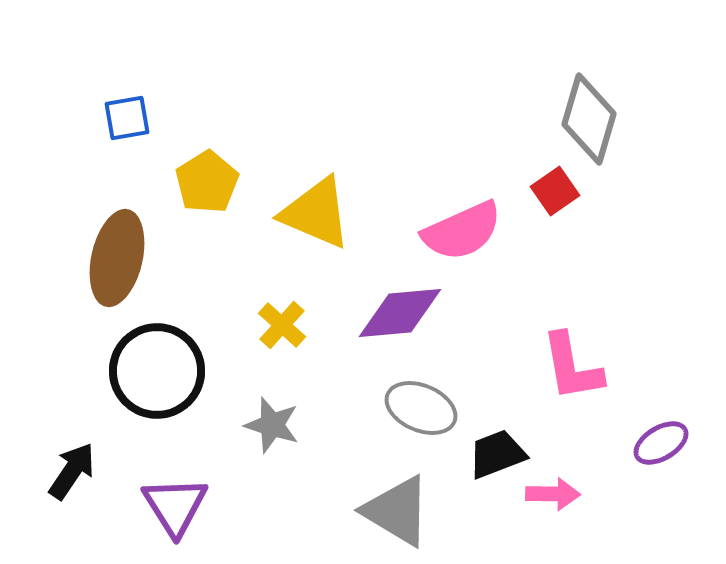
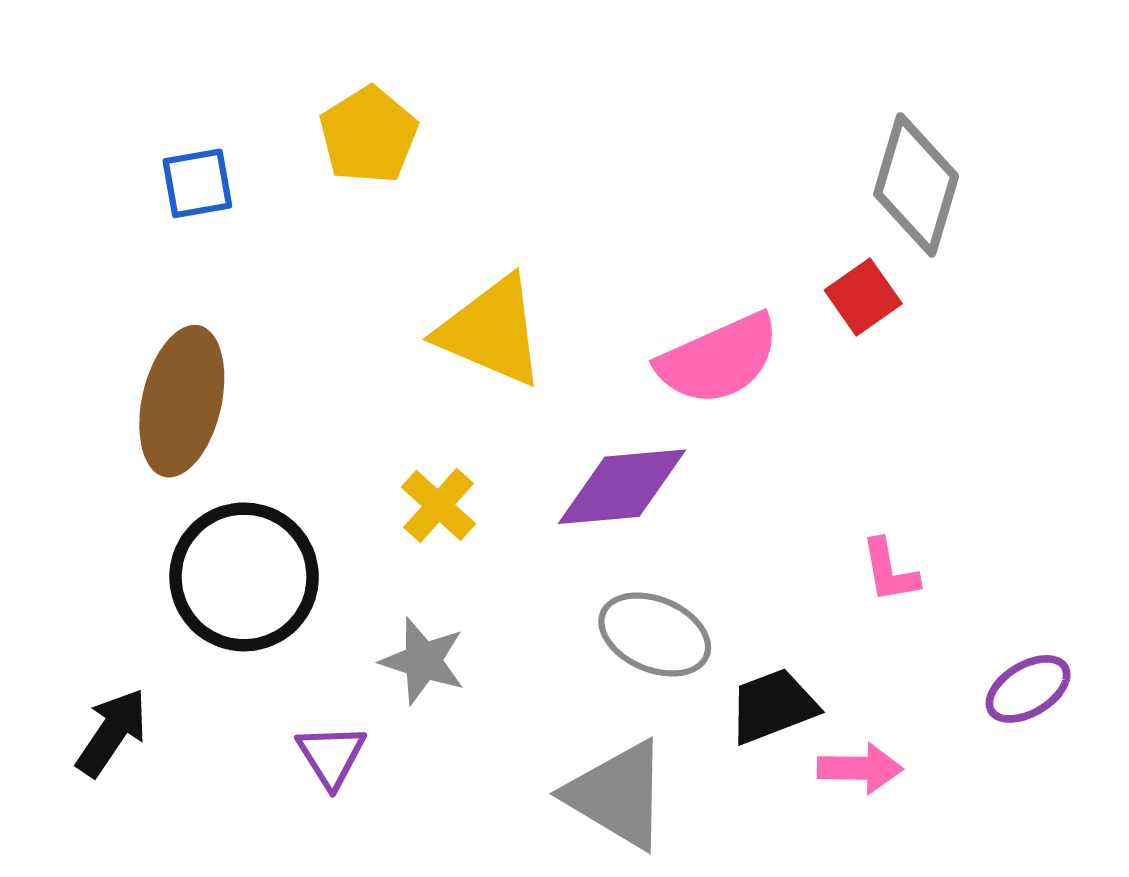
yellow pentagon: (207, 182) -> (368, 135), moved
pink L-shape: (572, 367) -> (890, 571), size x0.6
purple triangle: (175, 506) -> (331, 756), moved, size x0.7

